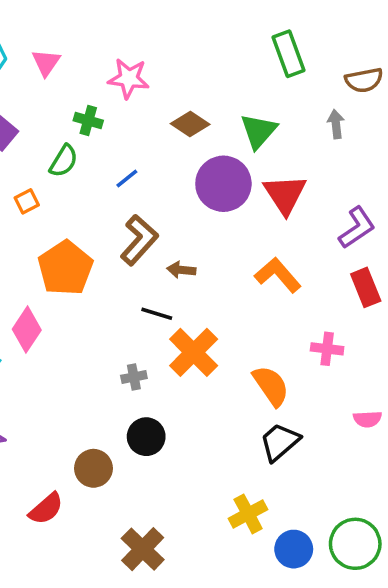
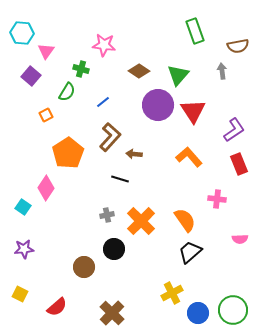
pink triangle: (46, 63) -> (46, 51), moved
orange cross: (194, 352) -> (141, 221), moved
red semicircle: (46, 509) -> (57, 307), moved

